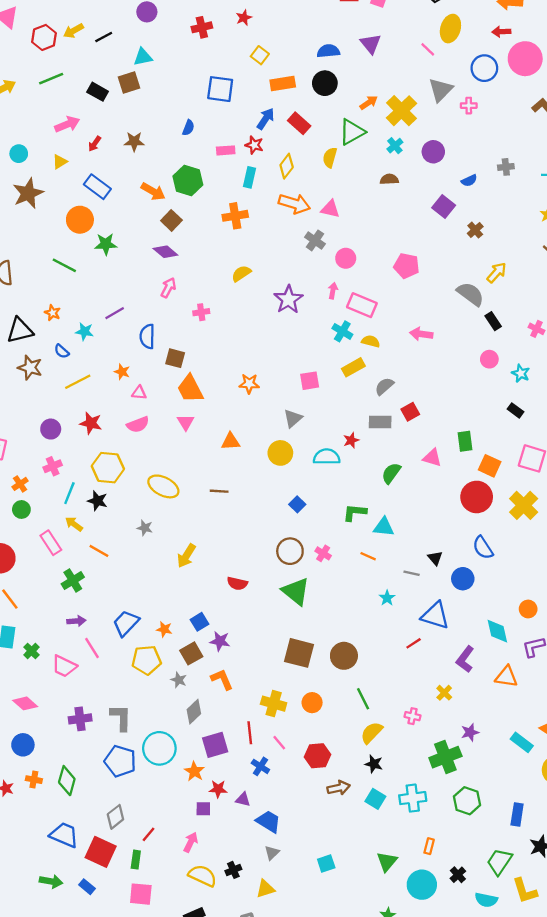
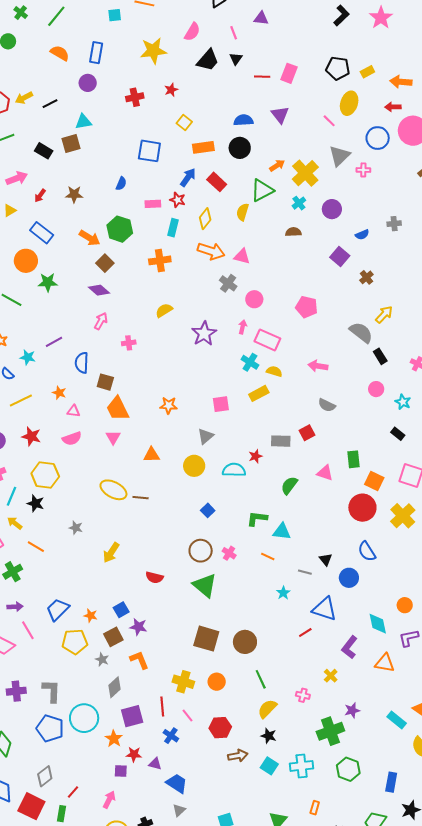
gray semicircle: (384, 386) -> (327, 405), moved, turned -114
yellow ellipse: (163, 486) -> (113, 490), moved

